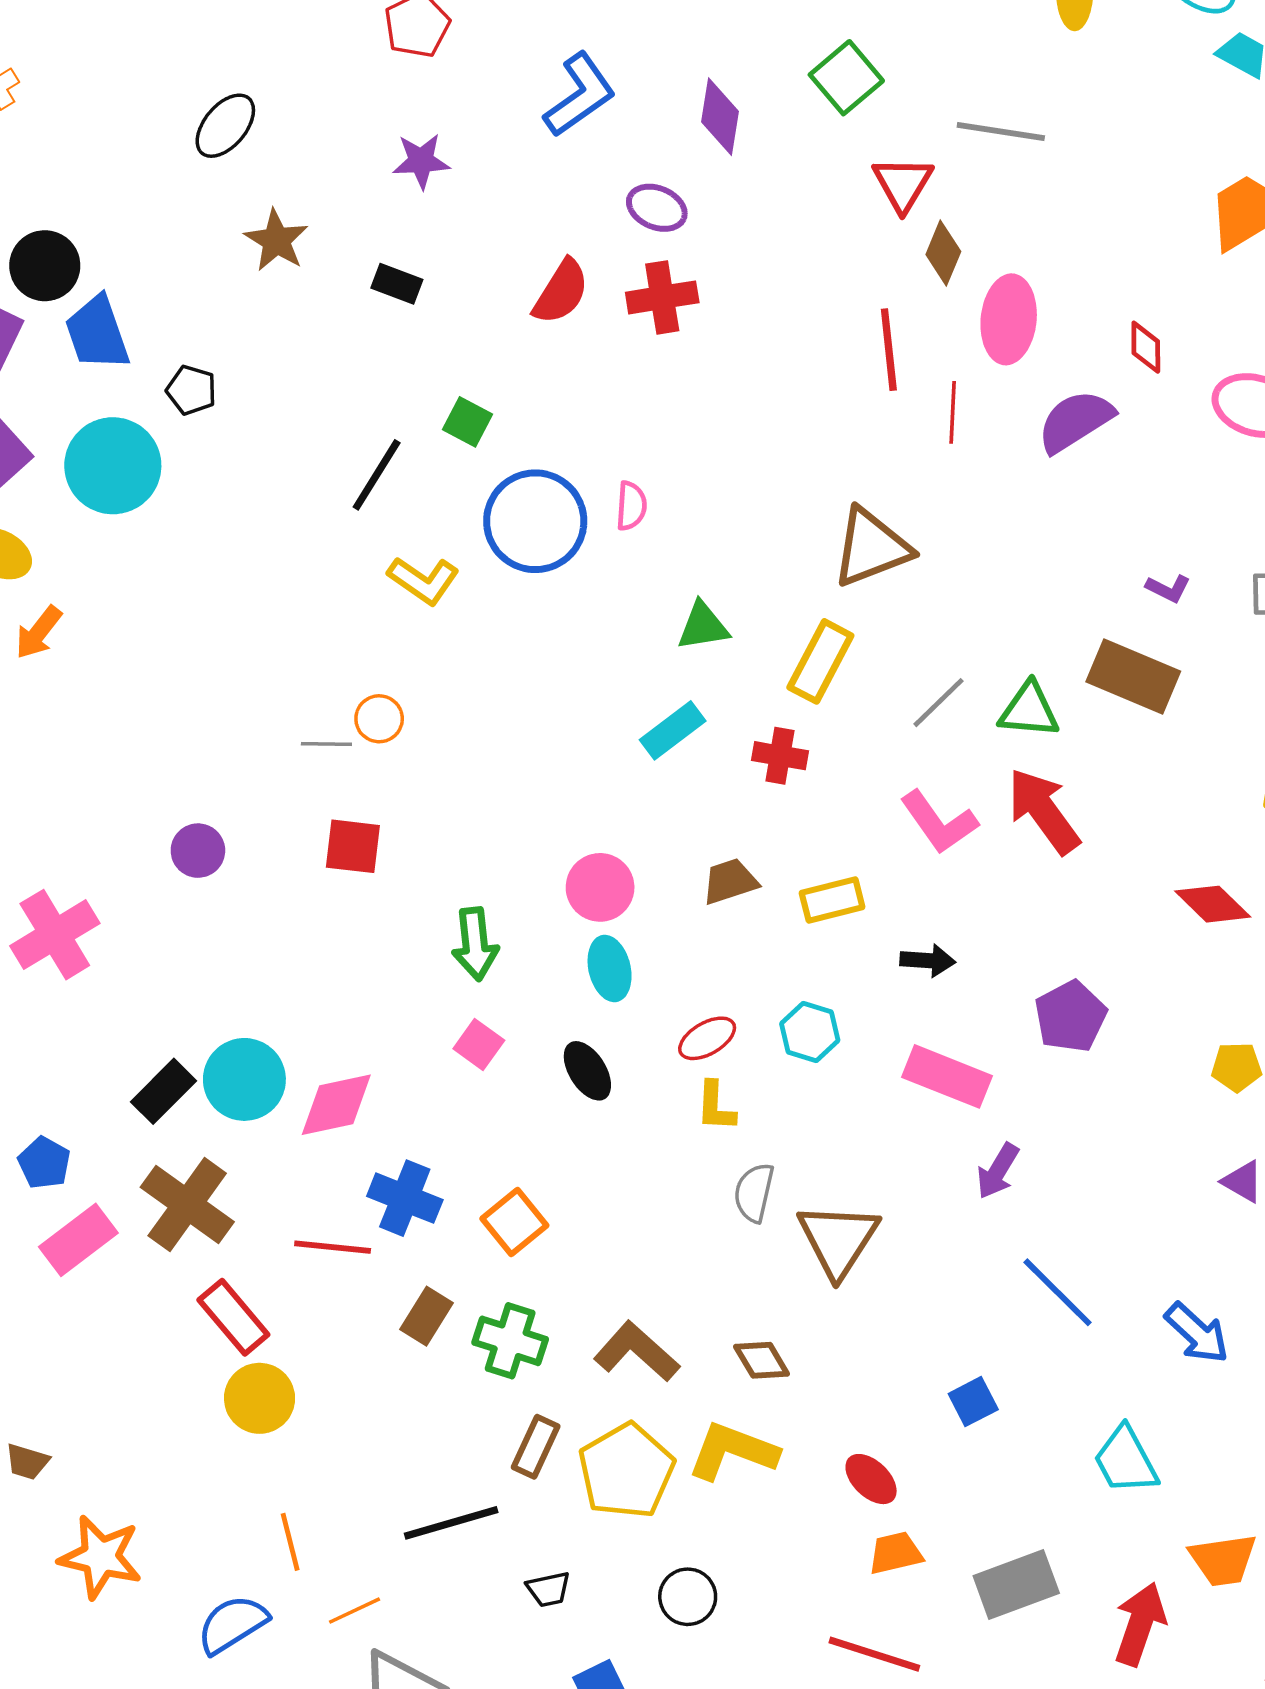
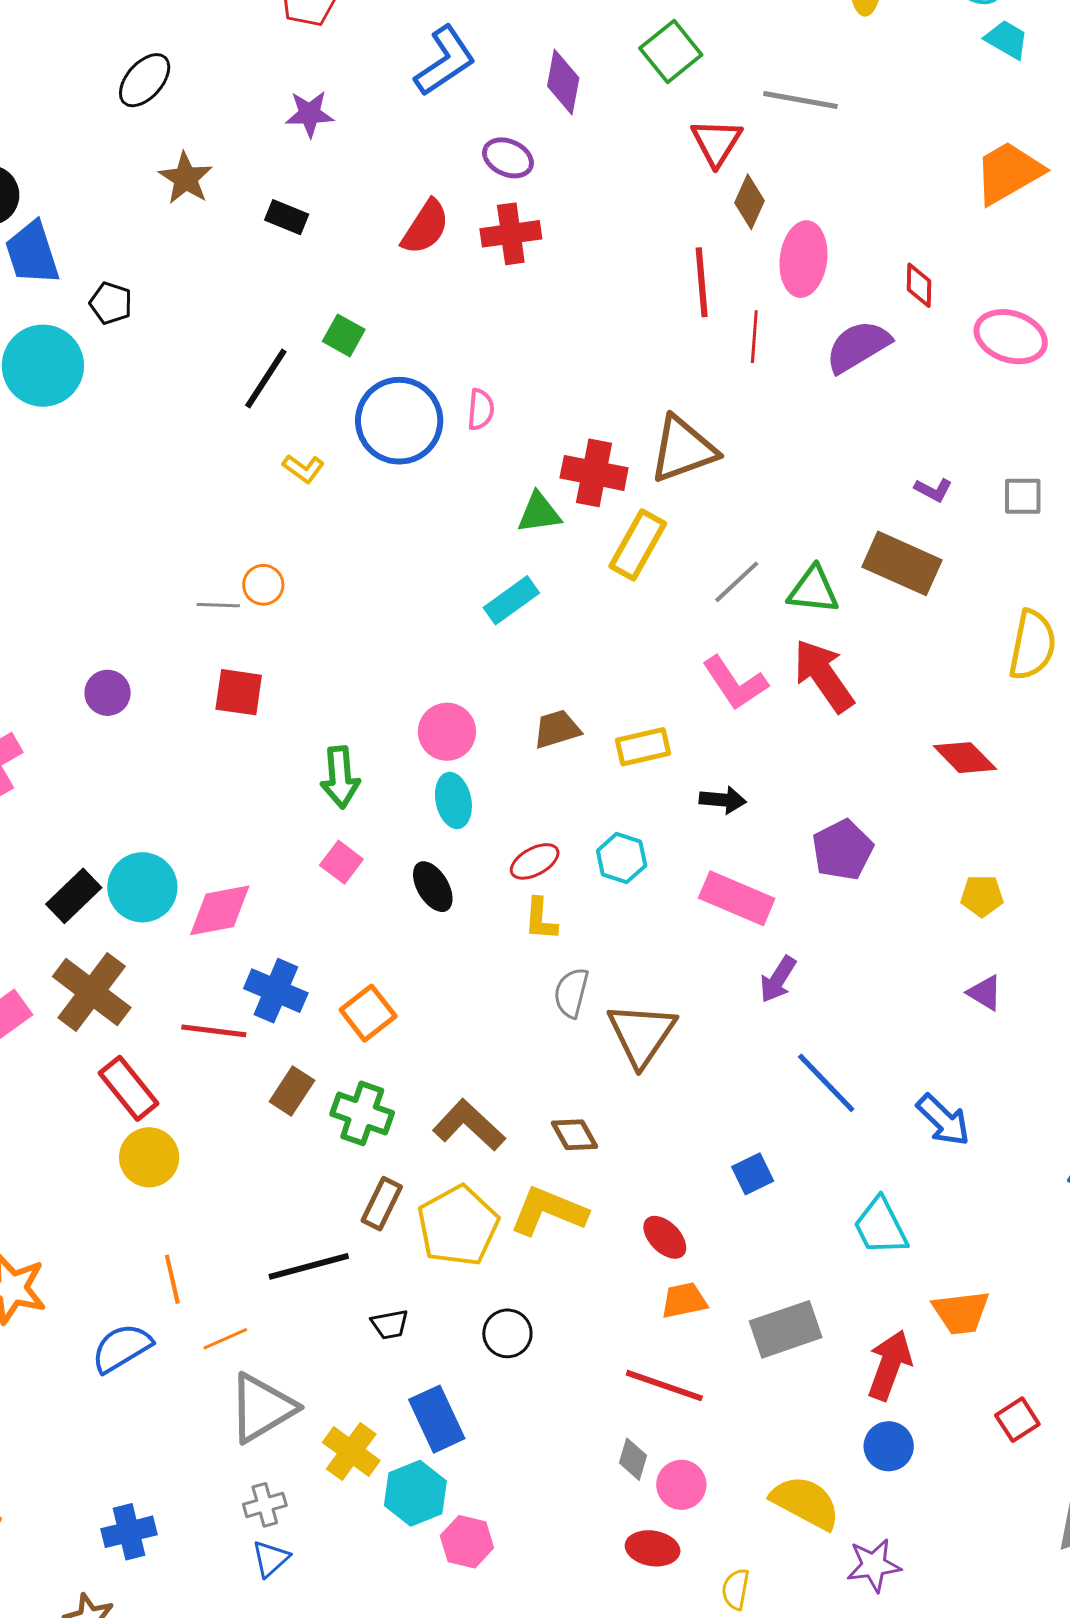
yellow L-shape: (423, 580) -> (303, 469), size x0.7
red cross: (780, 756) -> (594, 473), moved, size x1.4

